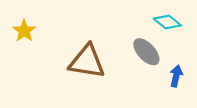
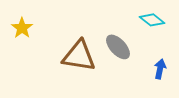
gray ellipse: (146, 52) -> (118, 47), moved

